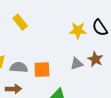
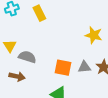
orange square: (42, 70) -> (63, 68), moved

